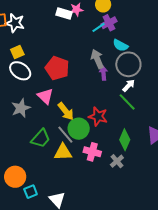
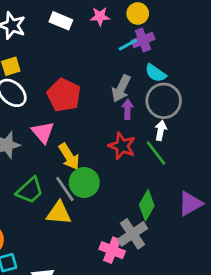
white rectangle: (64, 13) -> (61, 21), moved
gray arrow: (97, 59) -> (121, 88), turned -138
white arrow: (129, 86) -> (161, 130), turned -40
red star: (98, 117) -> (122, 146), moved
pink cross: (92, 152) -> (112, 250), moved
gray cross: (117, 161) -> (133, 234), size x1.5

